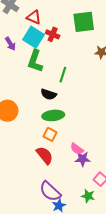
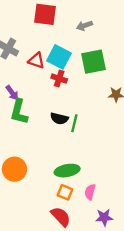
cyan square: (33, 37) -> (59, 57), moved
green L-shape: (35, 61) -> (19, 112), moved
black semicircle: (49, 94) -> (59, 119), moved
pink semicircle: (77, 149) -> (90, 192), moved, turned 72

